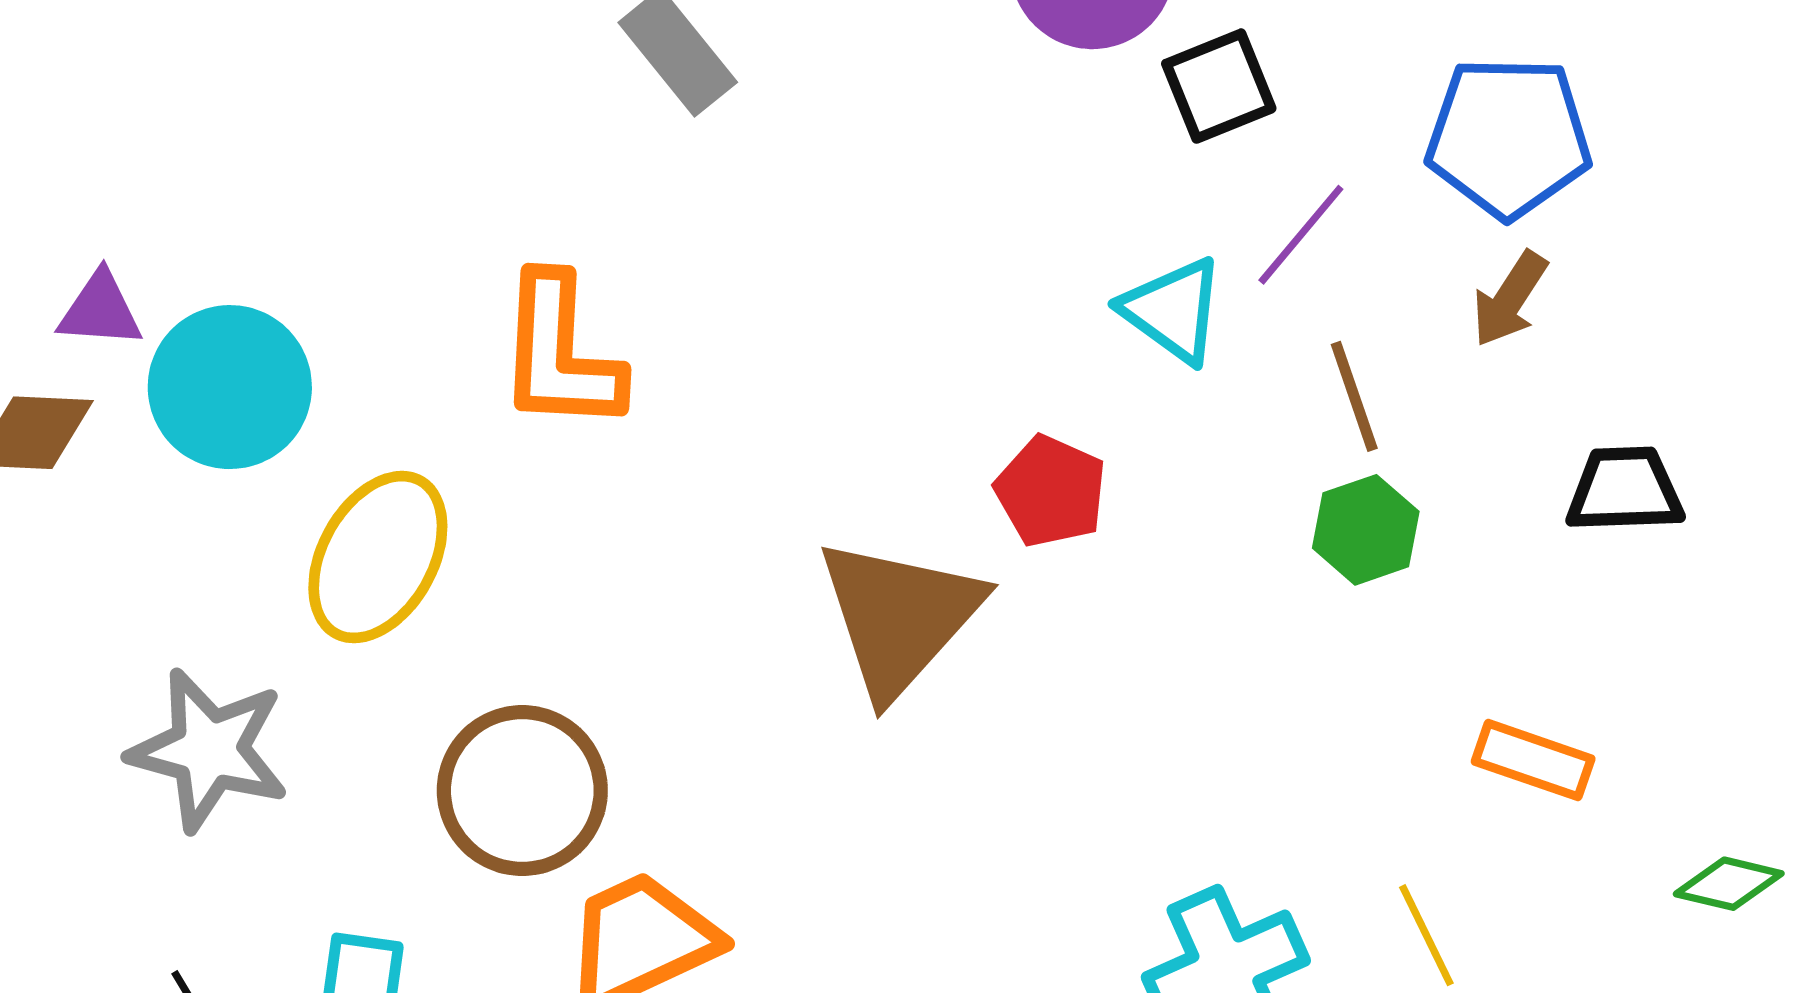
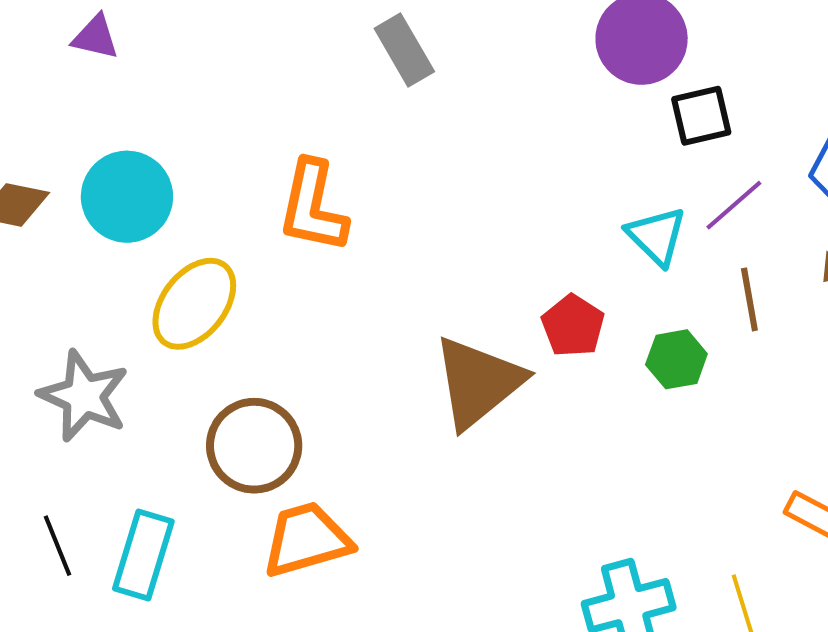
purple triangle: (100, 310) -> (95, 37), moved
green hexagon: (1366, 530) -> (676, 359), moved

